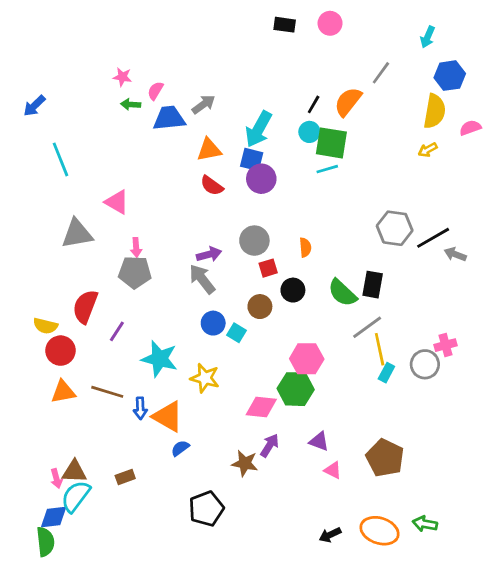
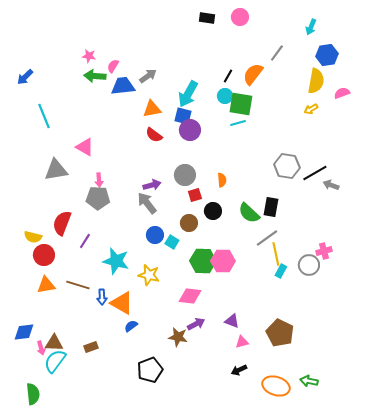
green arrow: (131, 104) -> (95, 76), size x1.5
green hexagon: (296, 389) -> (203, 261), moved
purple arrow: (270, 445) -> (196, 324), turned 30
pink triangle: (333, 470) -> (242, 342), turned -40
blue diamond: (54, 517) -> (24, 332), moved
black arrow: (330, 535) -> (239, 370), moved

